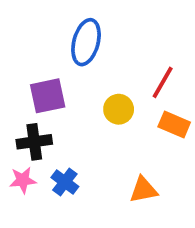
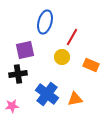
red line: (163, 82) -> (72, 37), moved
pink star: (23, 180) -> (12, 106), moved
blue cross: (65, 182) -> (47, 94), moved, size x1.6

